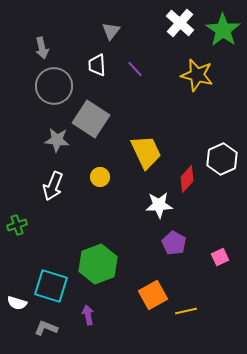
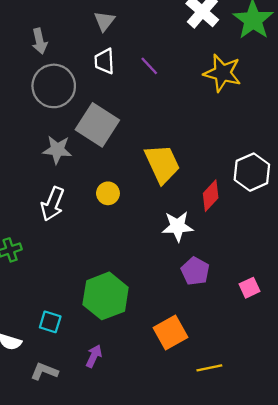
gray triangle: (111, 31) -> (104, 21), moved
cyan square: (51, 286) -> (50, 322), size x0.6
yellow line: (186, 311) -> (209, 368), moved
purple arrow: (88, 315) -> (94, 356), turned 36

